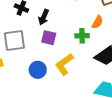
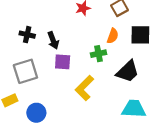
black arrow: (44, 17) -> (53, 40), turned -35
blue circle: (38, 70) -> (36, 113), moved

